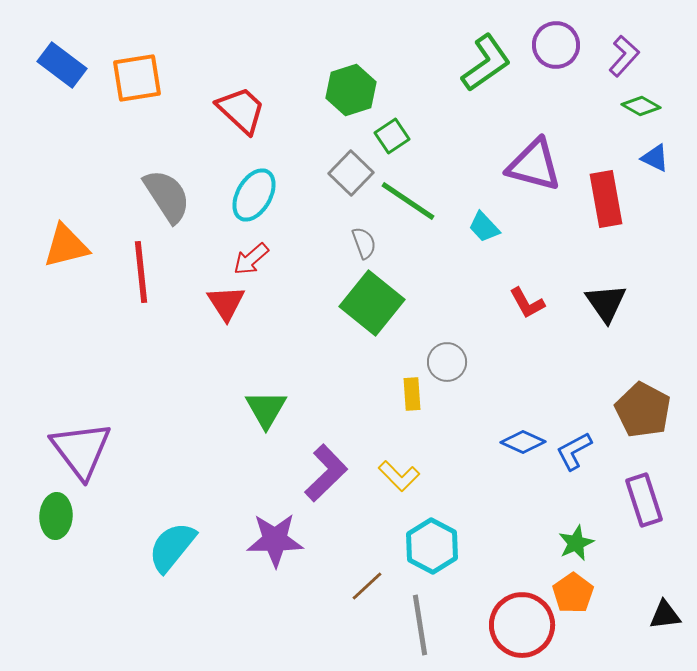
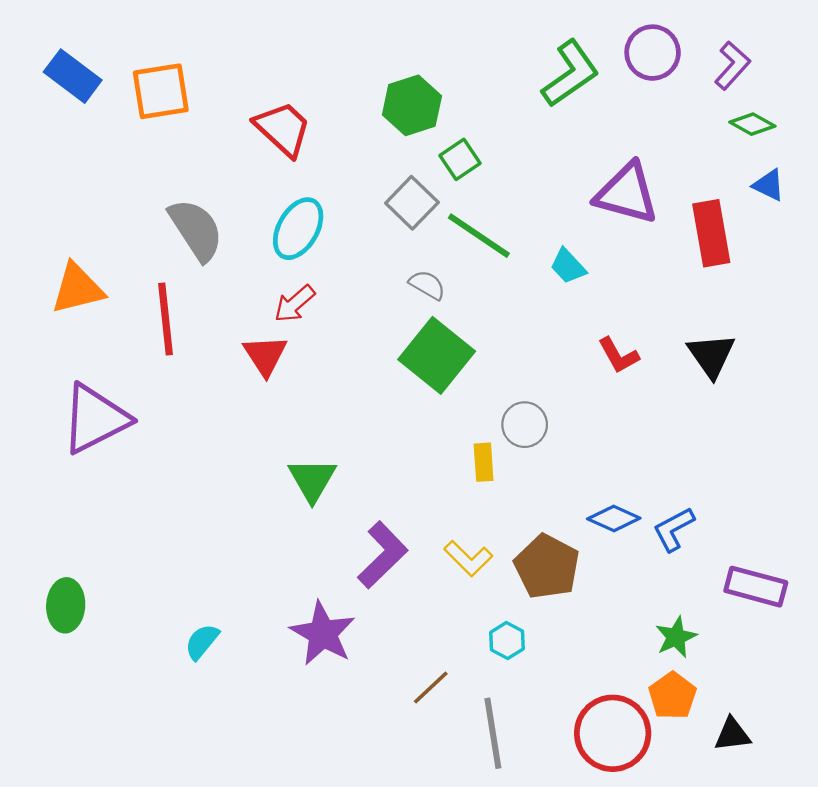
gray semicircle: (364, 243) -> (427, 285), turned -40
brown pentagon: (643, 410) -> (547, 567), moved
purple triangle: (81, 450) -> (95, 419), moved, turned 40
purple rectangle: (644, 500) -> (756, 587), turned -57
purple star: (275, 540) -> (323, 634), turned 30
cyan hexagon: (432, 546) -> (507, 641), size x0.6
cyan semicircle: (172, 547) -> (202, 642), size x0.6
black triangle: (665, 615) -> (732, 734), moved

